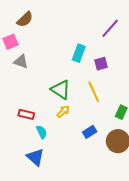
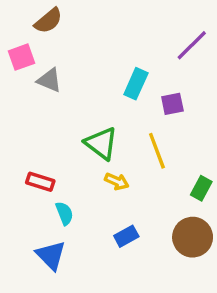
gray triangle: (21, 62) -> (49, 80), moved
yellow arrow: (63, 111) -> (117, 181), moved, turned 64
blue rectangle: (90, 132) -> (126, 236), moved

